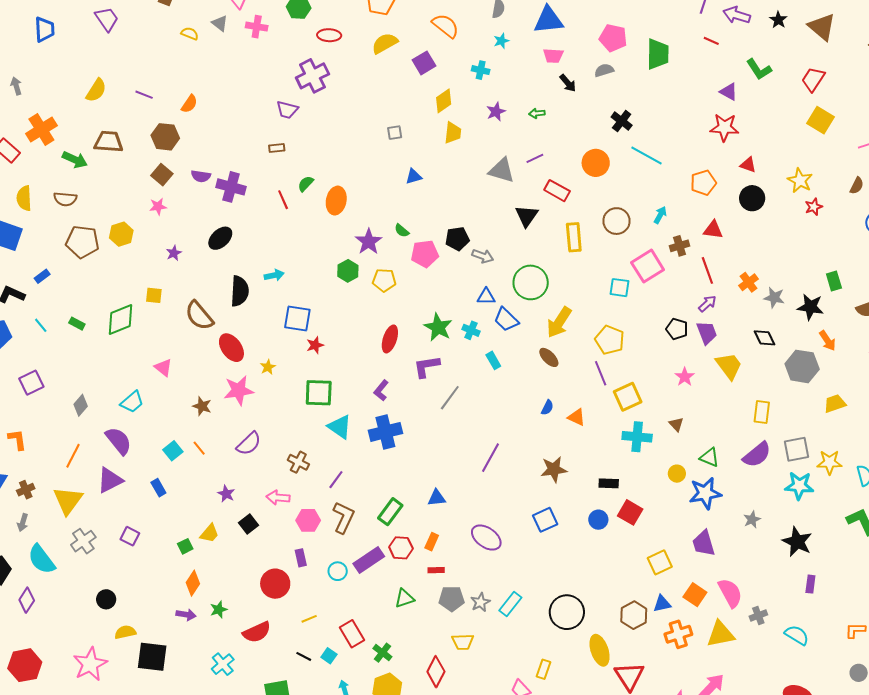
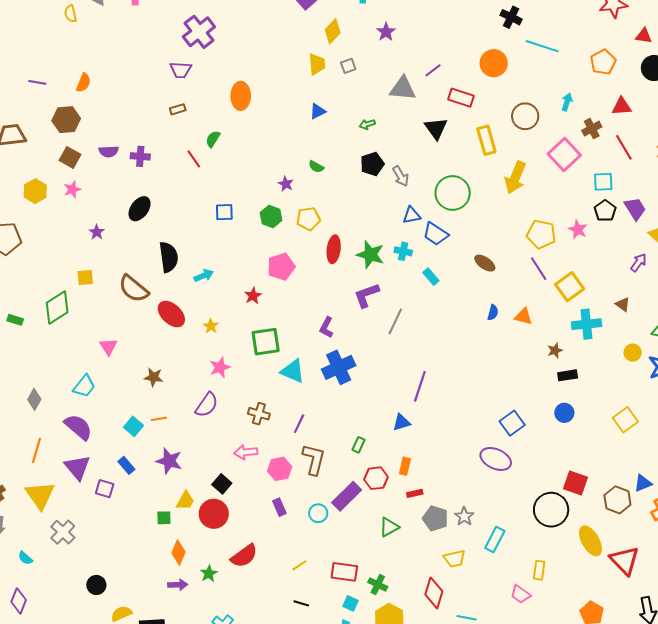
yellow semicircle: (190, 34) -> (70, 14), turned -114
green arrow: (537, 113) -> (367, 124), moved
gray square: (395, 133) -> (348, 66), moved
yellow trapezoid: (453, 133) -> (317, 64), moved
purple cross: (231, 187) -> (140, 156), size x0.7
orange ellipse: (336, 201) -> (241, 96), moved
yellow hexagon: (121, 234) -> (35, 191), moved
purple star: (369, 242) -> (286, 184), size x0.6
pink pentagon: (425, 254) -> (281, 267), moved
gray arrow: (483, 256) -> (401, 176), turned 50
cyan arrow: (274, 275) -> (204, 276), moved
cyan square: (619, 288) -> (603, 182), moved
purple arrow: (707, 304) -> (639, 263), moved
blue square: (297, 319) -> (224, 212), moved, size x0.7
yellow arrow: (559, 322) -> (515, 178), moved
black pentagon: (677, 329) -> (605, 211), turned 30
red ellipse: (390, 339) -> (334, 249), moved
pink triangle: (163, 368) -> (108, 347), turned 30
pink star: (685, 377) -> (578, 230), moved
pink star: (239, 390) -> (220, 367), moved, size x0.7
orange line: (199, 448) -> (159, 419), turned -49
purple line: (491, 458) -> (420, 386), moved
brown star: (554, 469) -> (555, 350), moved, size x0.6
purple triangle: (110, 480) -> (77, 467), turned -32
purple star: (226, 494) -> (169, 461), moved, size x1.5
green rectangle: (390, 512) -> (359, 445), size x0.6
red square: (630, 512) -> (576, 483), moved
purple square: (130, 536) -> (105, 489), moved
purple ellipse: (486, 538) -> (496, 459), moved
green square: (185, 546) -> (164, 518), turned 35
cyan semicircle: (41, 559) -> (25, 558), size x0.5
yellow square: (660, 562) -> (625, 420), moved
red circle: (275, 584) -> (214, 514), moved
gray pentagon: (452, 599) -> (435, 518), turned 30
cyan rectangle: (510, 604) -> (495, 539), moved
red semicircle: (257, 632) -> (244, 556), moved
red rectangle: (352, 634) -> (344, 572), turned -40
cyan square: (329, 656) -> (351, 603), moved

